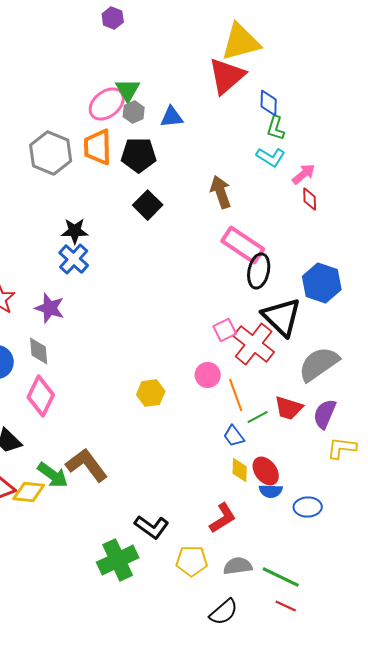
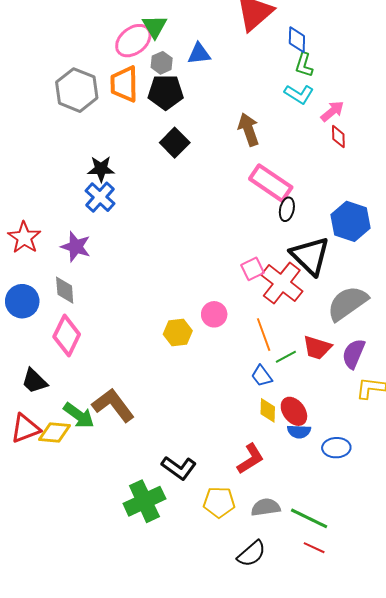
gray hexagon: (134, 112) -> (162, 63), moved
black ellipse: (259, 271) -> (287, 209), size x0.7
pink circle: (208, 375) -> (214, 314), moved

